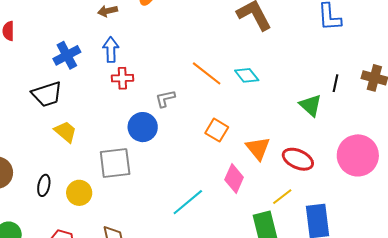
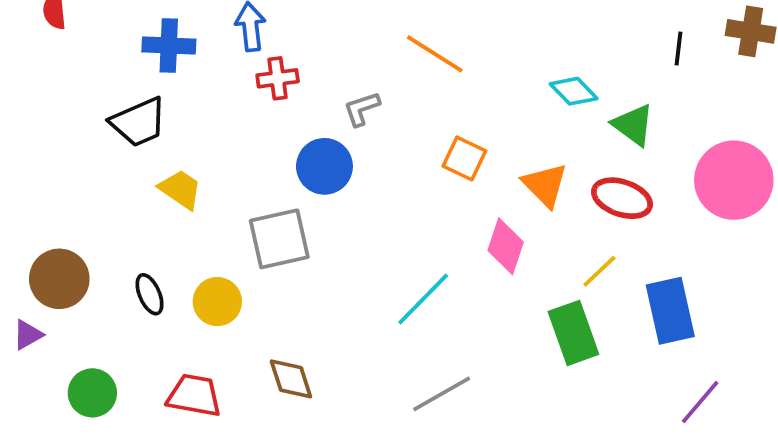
blue cross: (67, 55) -> (169, 45), turned 36
cyan diamond: (247, 75) -> (574, 91), moved
green triangle: (311, 105) -> (633, 125), moved
black ellipse: (44, 185) -> (150, 294), turned -30

